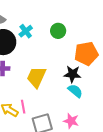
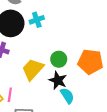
green circle: (58, 31) -> (59, 59), moved
black star: (72, 74) -> (58, 80), moved

